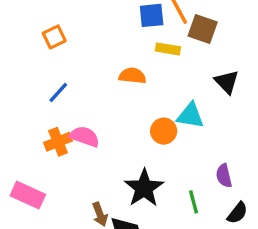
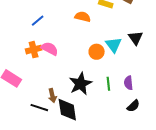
black triangle: (227, 82) -> (136, 38), moved
cyan triangle: (190, 116) -> (114, 45), turned 36
green line: (193, 202) -> (108, 84), moved

